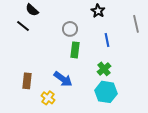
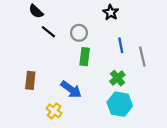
gray line: (136, 24) -> (142, 57), moved
black line: (23, 26) -> (48, 32), moved
brown rectangle: (27, 81) -> (30, 80), moved

